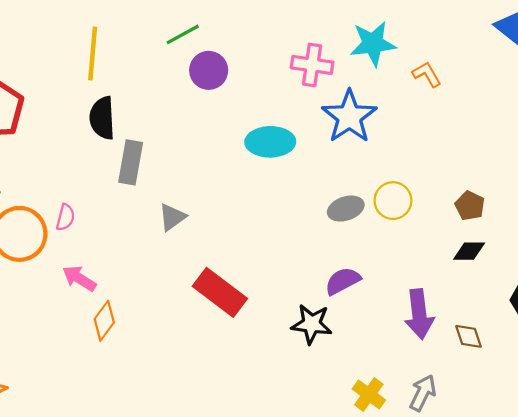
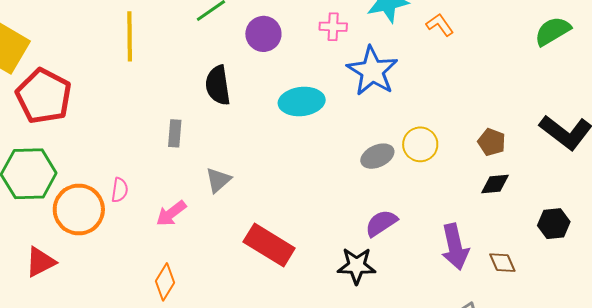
pink cross: (312, 65) -> (333, 27), size x0.7
purple circle: (209, 70) -> (263, 34), moved
black semicircle: (102, 118) -> (218, 85), moved
gray rectangle: (131, 162) -> (175, 133), size x0.7
pink arrow: (79, 278) -> (171, 213), moved, turned -64

